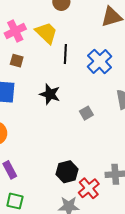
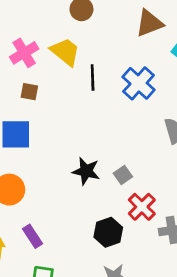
black star: (50, 94) -> (86, 171), moved
gray square: (86, 113) -> (123, 175), moved
red cross: (89, 188) -> (142, 207), moved

